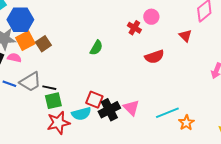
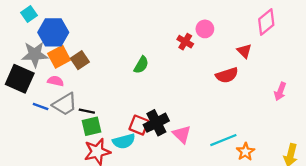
red semicircle: (154, 57) -> (227, 75), moved
pink semicircle: (14, 58) -> (56, 81), moved
black cross: (109, 110) -> (156, 123), moved

